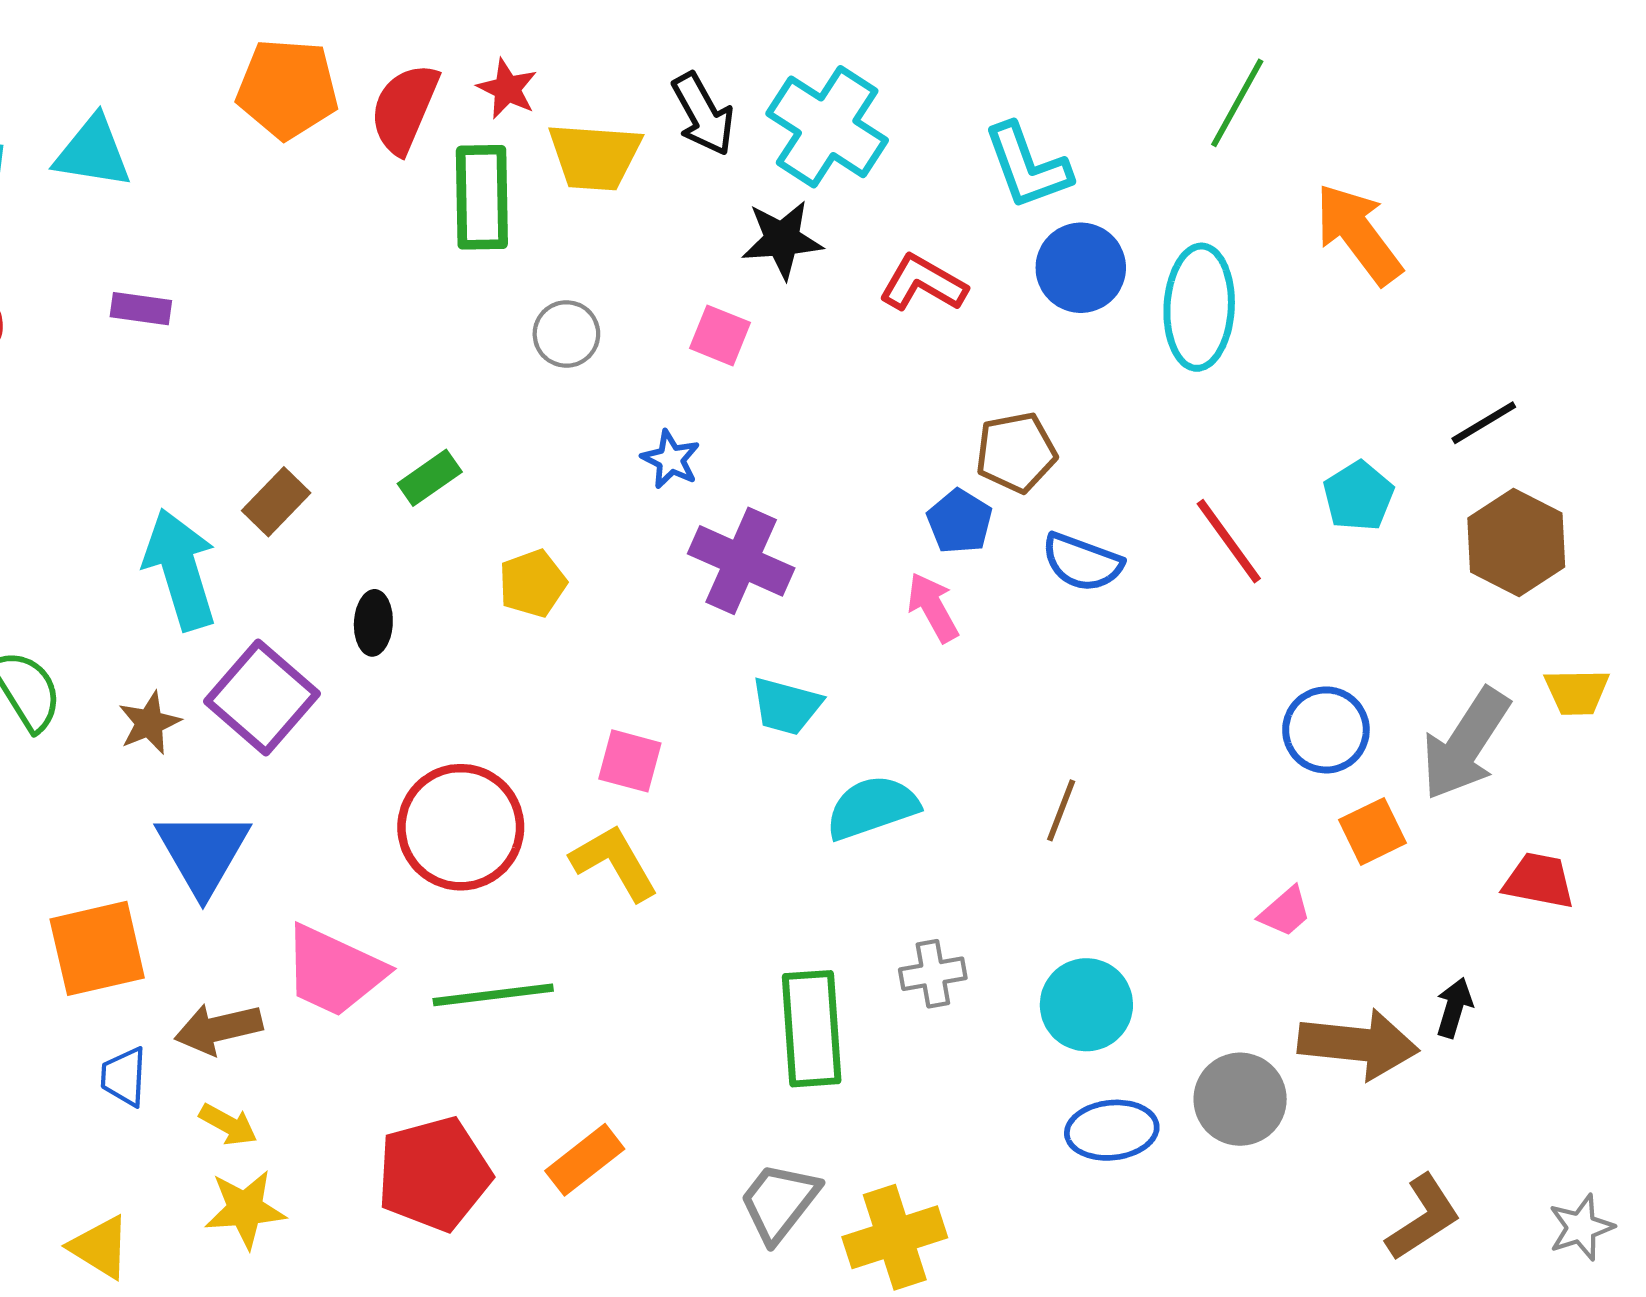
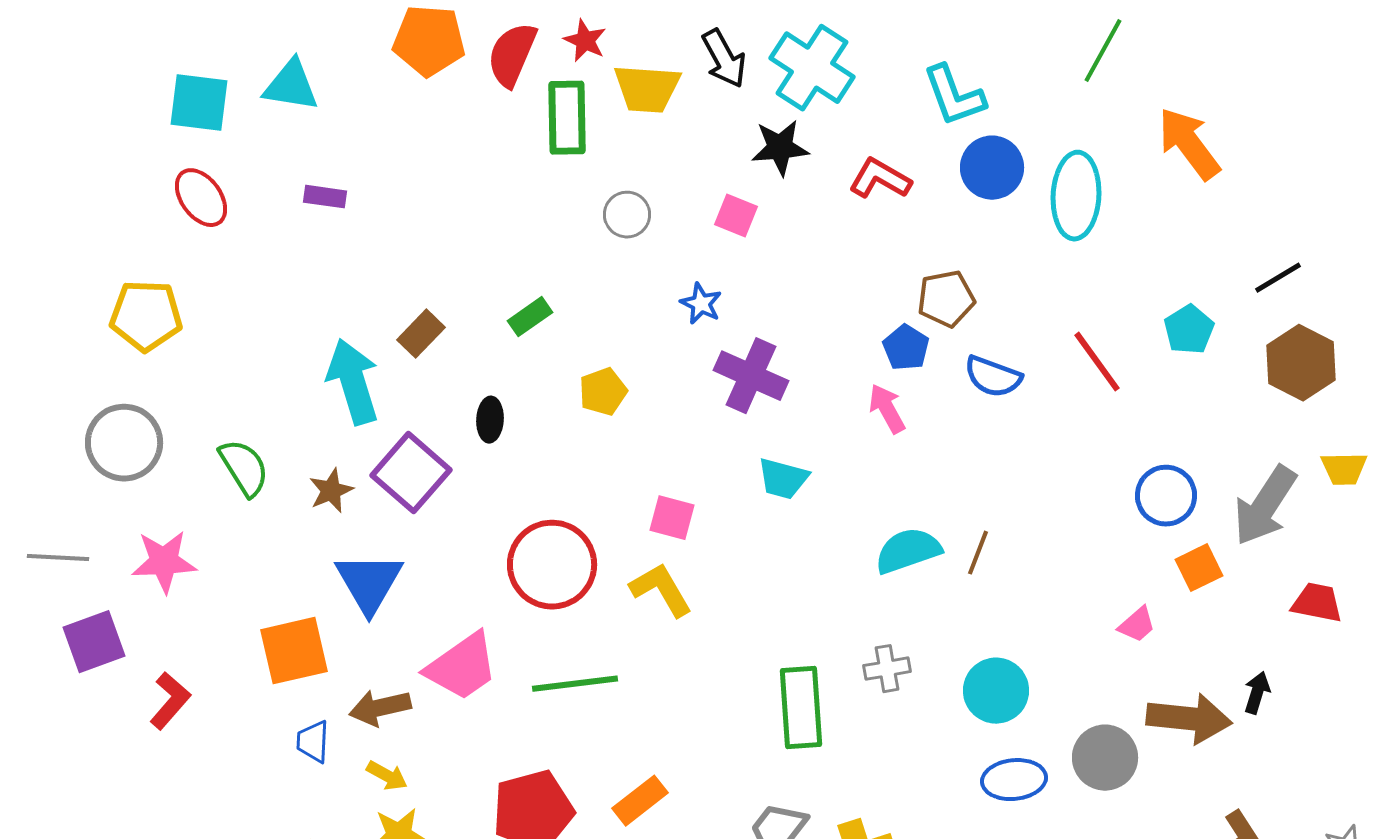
cyan semicircle: (872, 807) -> (908, 551), moved
pink trapezoid: (334, 971) -> (462, 667), turned -60

